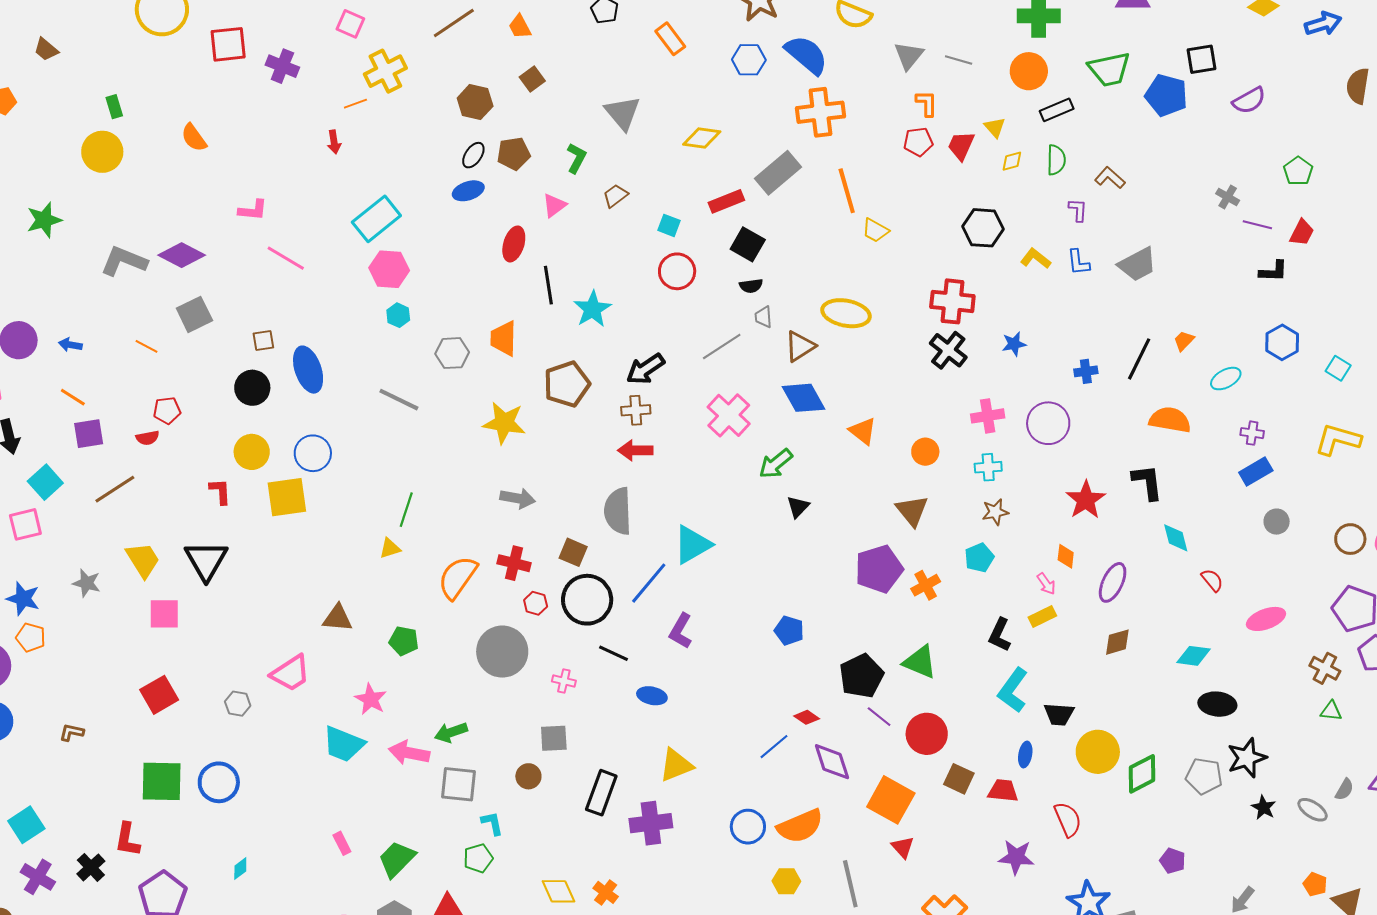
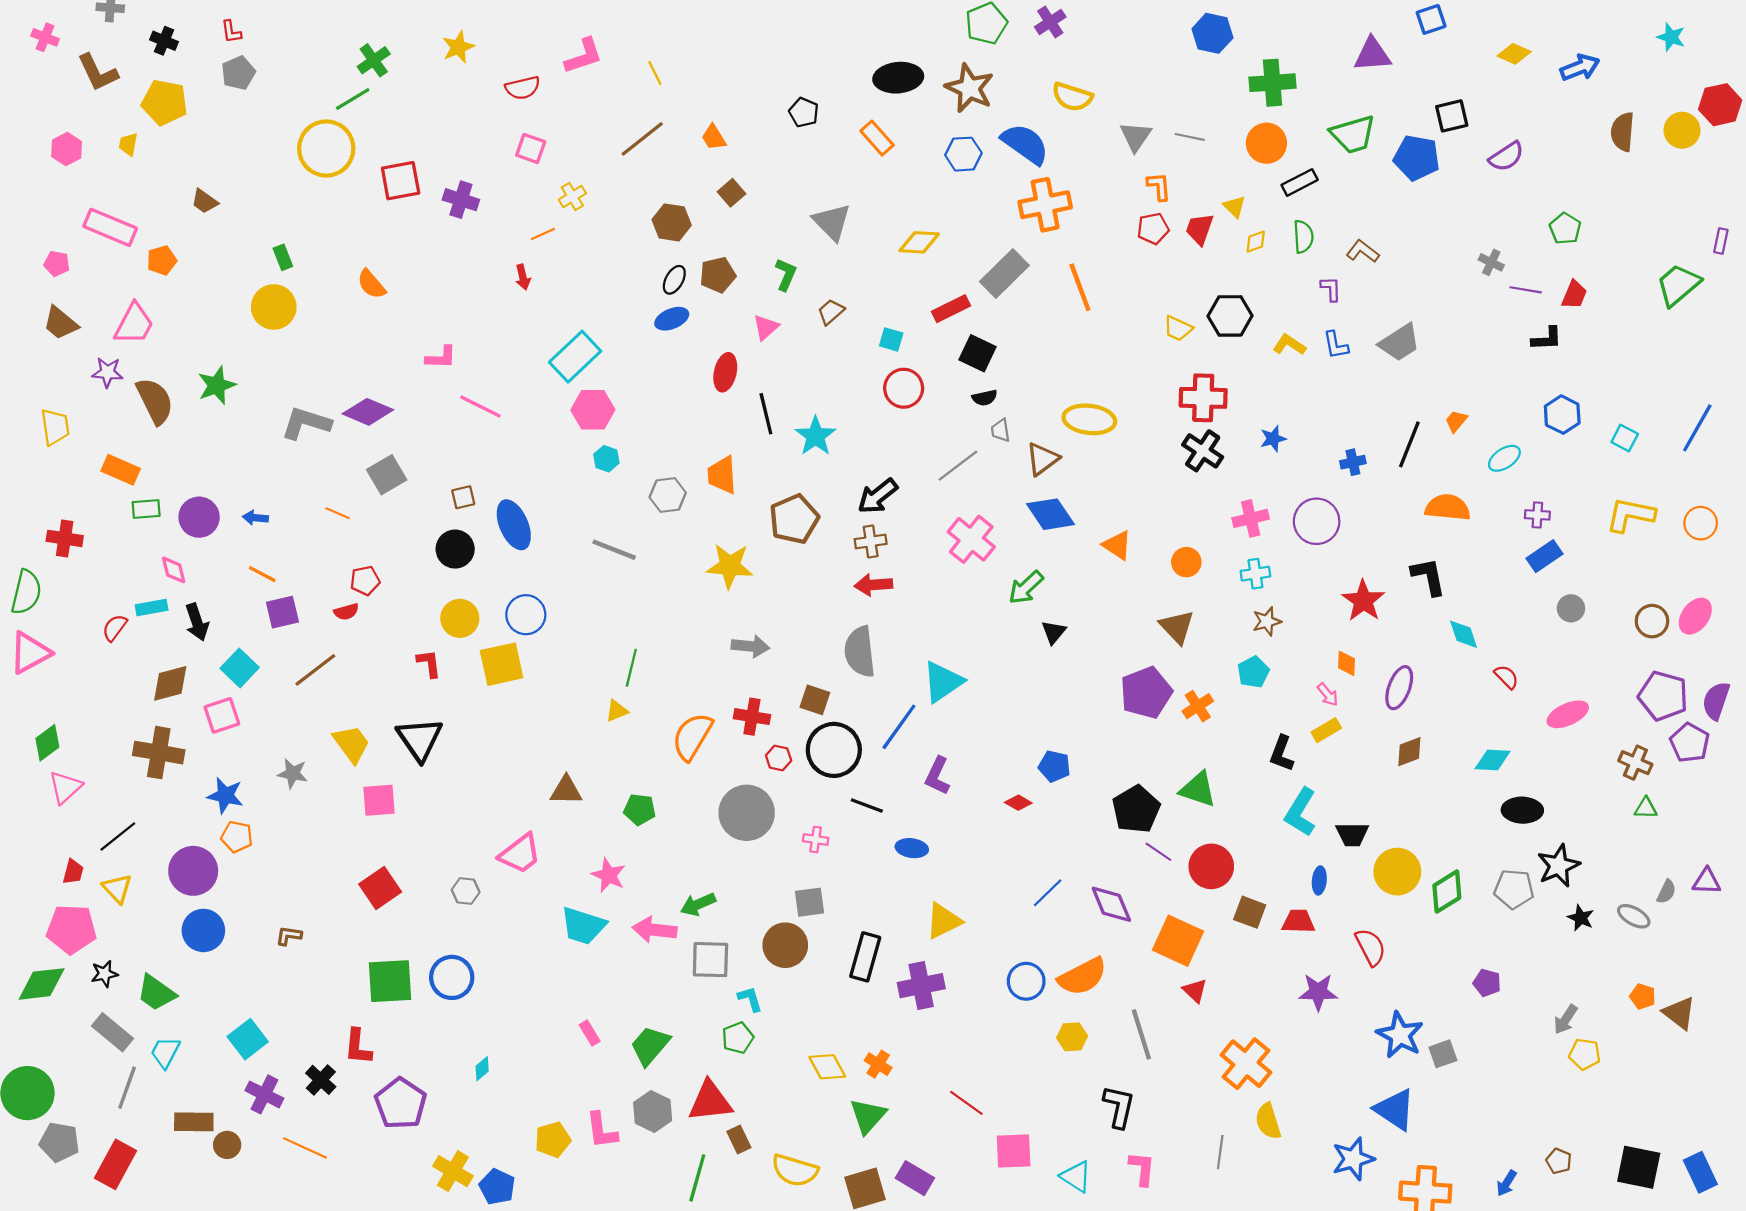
yellow cross: (385, 71) -> (572, 197), size x0.6
yellow trapezoid: (875, 230) -> (1178, 328), moved
red diamond: (807, 717) -> (1018, 803), moved
brown circle: (528, 776) -> (785, 945), size x1.6

